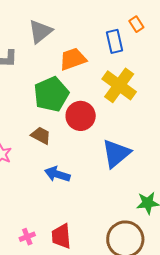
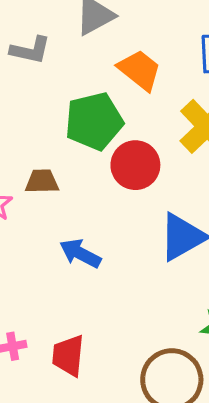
orange trapezoid: (73, 59) -> (140, 70), turned 48
brown trapezoid: (41, 135) -> (42, 181), moved, turned -40

